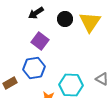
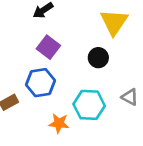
black circle: (65, 19) -> (98, 58), moved

